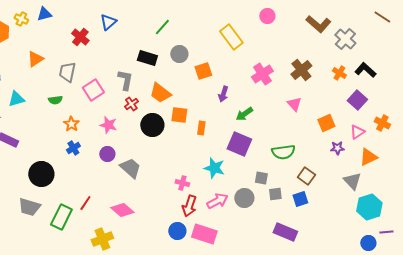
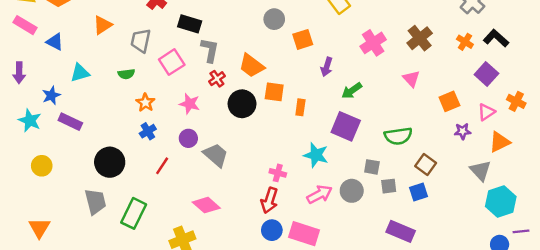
black rectangle: (147, 58) -> (190, 24), moved
red line: (85, 203) -> (162, 166), moved
red arrow: (189, 206) -> (269, 200), moved
gray trapezoid: (29, 207) -> (95, 202), turned -120

